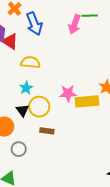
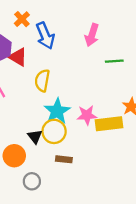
green line: (90, 16) -> (114, 61), moved
yellow semicircle: (30, 62) -> (42, 81), turned -84
cyan star: (26, 88) -> (57, 111), moved, size x1.6

